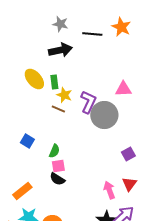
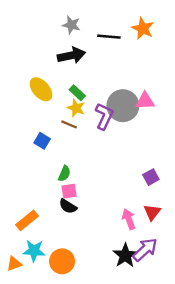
green rectangle: (54, 82) -> (77, 93), moved, turned -40
gray circle: (104, 115) -> (123, 106), moved
blue square: (27, 141) -> (42, 141), moved

